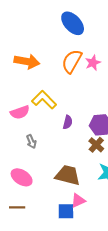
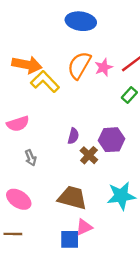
blue ellipse: (73, 23) -> (81, 21), turned -40
yellow L-shape: (44, 100) -> (45, 82), moved
brown cross: (96, 145) -> (89, 155), moved

